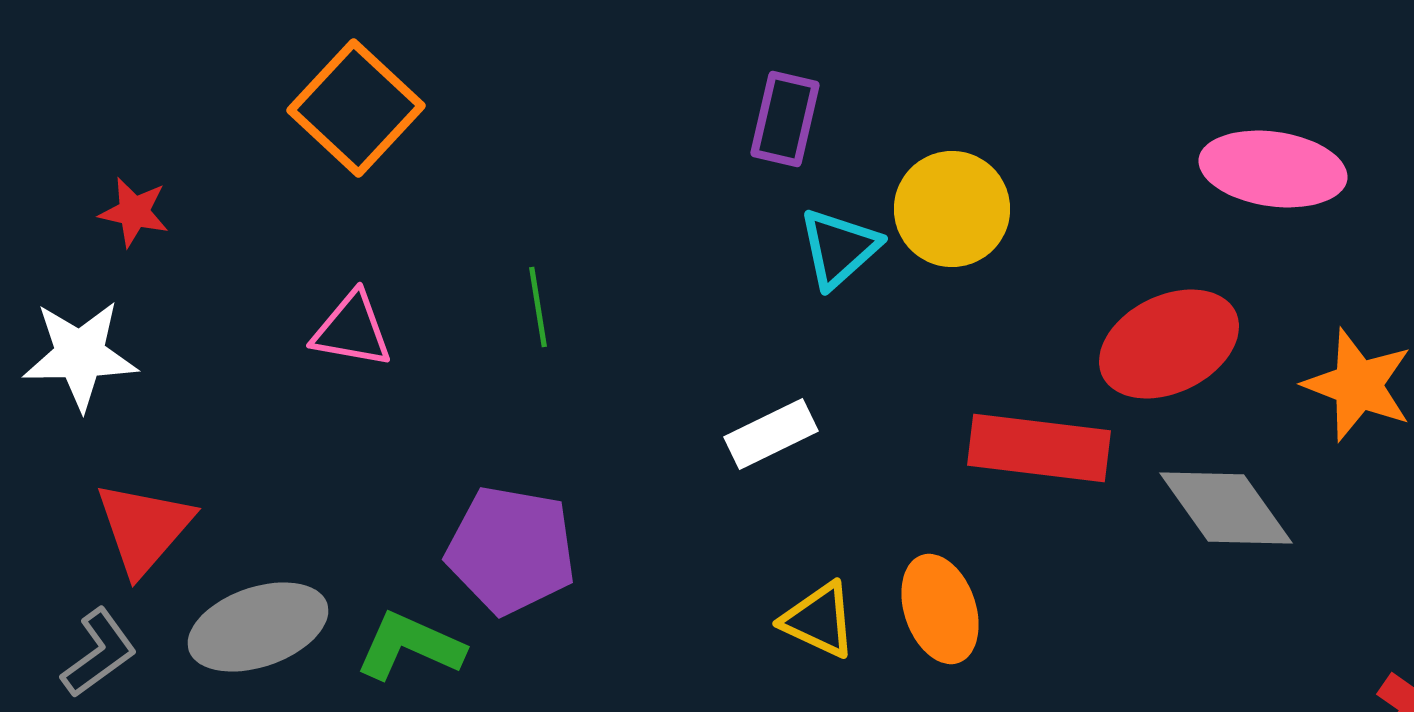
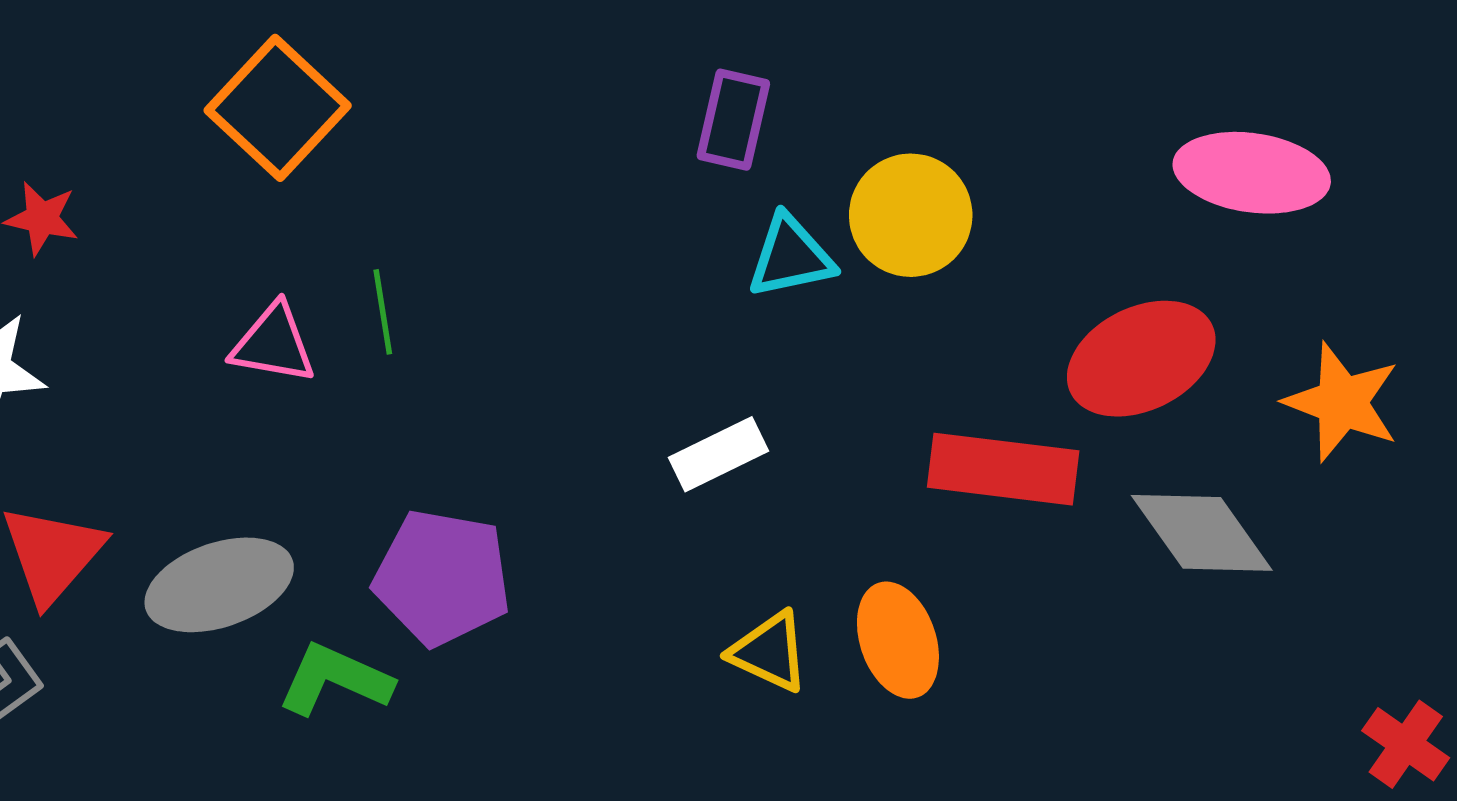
cyan triangle: (839, 248) -> (791, 257), turned 30
green line: (538, 307) -> (383, 312), moved
gray ellipse: (258, 627) -> (219, 585), moved

